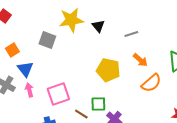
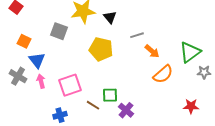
gray line: (131, 34) -> (137, 35), moved
orange square: (12, 50) -> (24, 41), turned -32
yellow pentagon: (108, 70) -> (101, 49), moved

